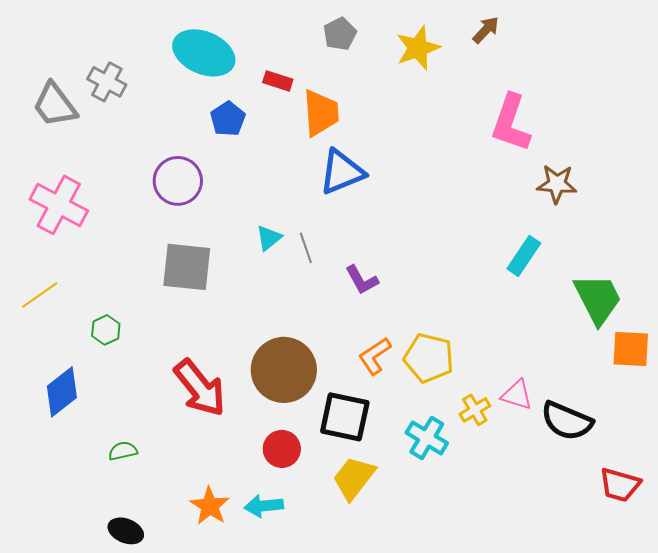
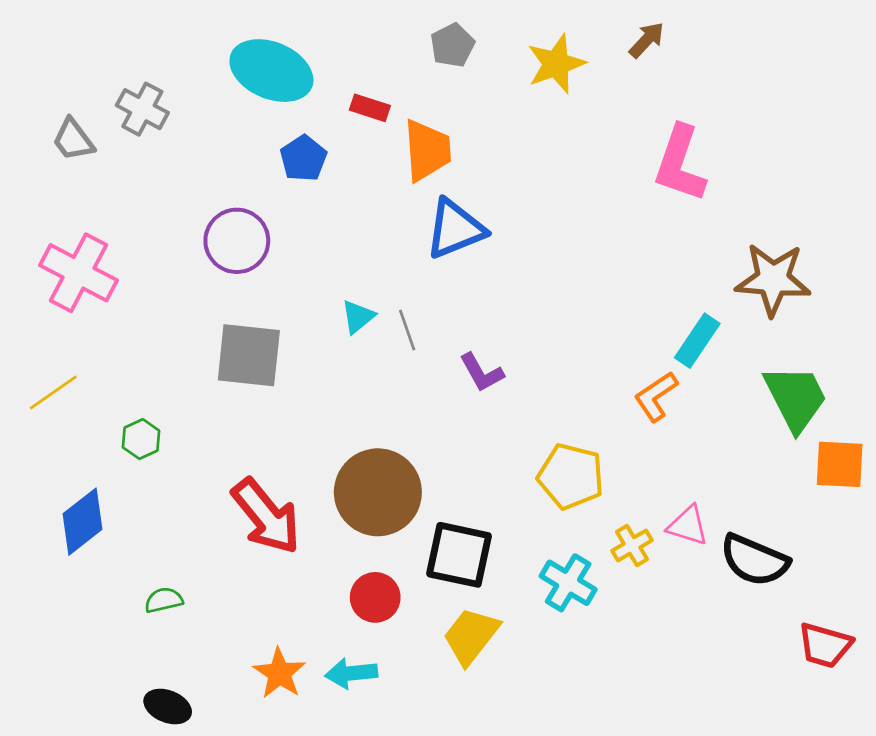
gray trapezoid: (55, 105) -> (73, 140), size x0.7
brown star: (557, 184) -> (773, 279), moved, size x1.4
orange L-shape: (375, 356) -> (656, 396), moved

